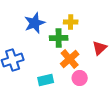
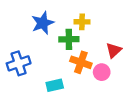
orange cross: (70, 59) -> (81, 62), turned -30
pink circle: (80, 78) -> (102, 72), moved

